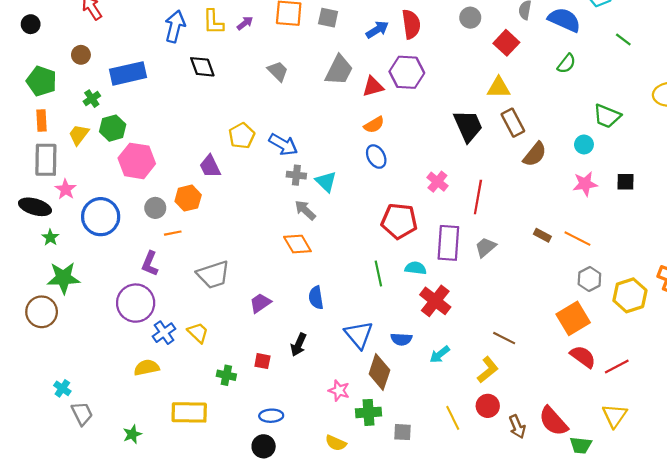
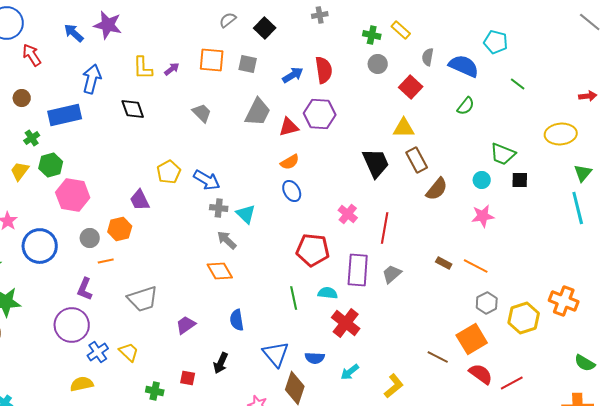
blue arrow: (175, 26) -> (92, 79), moved
black square: (626, 182) -> (520, 180), moved
brown line: (504, 338) -> (438, 357), moved

